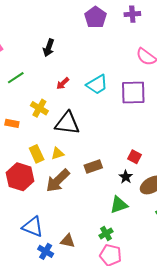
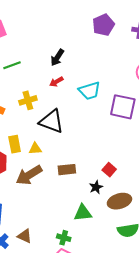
black arrow: (49, 48) -> (57, 58), moved
yellow cross: (39, 108) -> (28, 100), turned 30
green cross: (106, 233) -> (64, 238), turned 32

